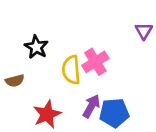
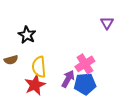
pink cross: (95, 62) -> (85, 64), moved
yellow semicircle: (71, 70) -> (39, 67), moved

